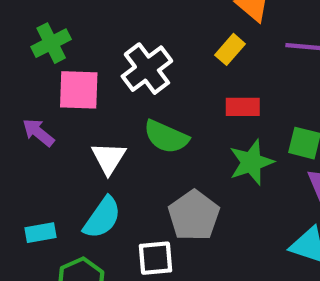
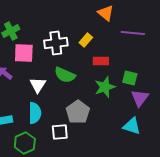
yellow rectangle: (230, 49) -> (86, 40), moved
white cross: (147, 69) -> (56, 43), turned 30
cyan semicircle: (102, 218) -> (35, 113), turned -35

